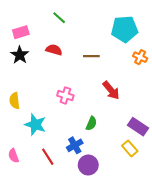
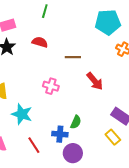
green line: (59, 18) -> (45, 11), turned 64
brown line: (91, 56) -> (73, 57), moved
green semicircle: (91, 123) -> (76, 122), moved
blue cross: (75, 145) -> (60, 134), turned 35

